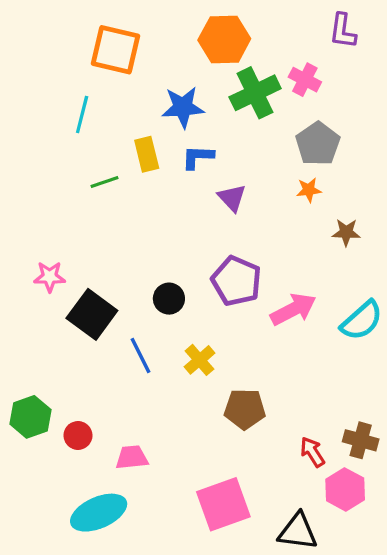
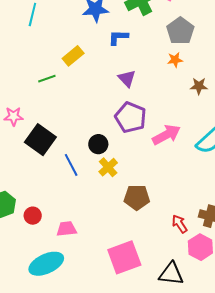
yellow rectangle: (147, 154) -> (73, 56), moved, turned 65
blue L-shape: (198, 157) -> (118, 37), moved
green line: (104, 182) -> (47, 79), moved
purple triangle: (232, 198) -> (127, 78), moved
black circle: (169, 299) -> (98, 144), moved

